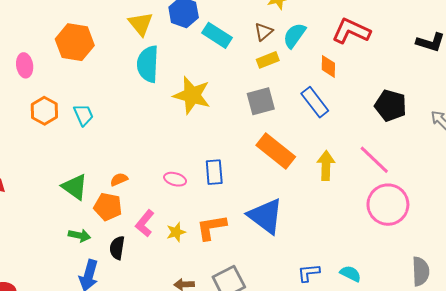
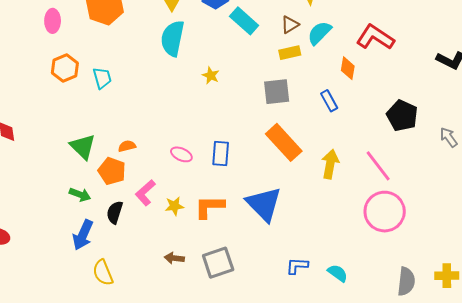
yellow star: (192, 95) -> (211, 75), size x0.5
blue rectangle: (315, 102) -> (329, 101), size x0.7

